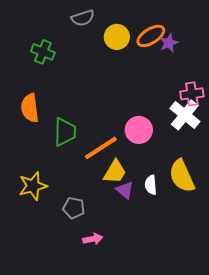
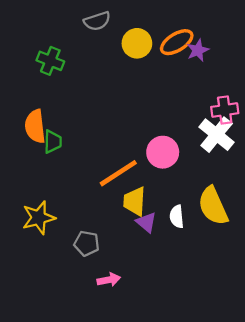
green trapezoid: (65, 132) -> (53, 142), moved, size x0.7
yellow trapezoid: (115, 172) -> (135, 201), turned 152

